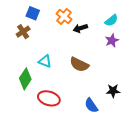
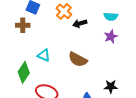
cyan semicircle: (111, 20) -> (111, 17), turned 40
brown cross: (23, 32) -> (23, 25), turned 32

